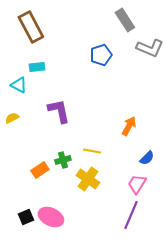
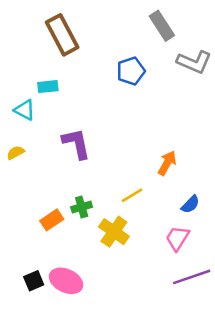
brown rectangle: (31, 27) -> (62, 35), moved
yellow line: (92, 151) -> (132, 195), moved, turned -42
purple line: (131, 215) -> (192, 277), moved, turned 48

